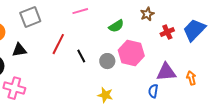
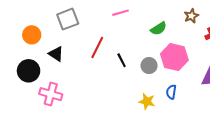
black triangle: (19, 50) -> (56, 54), turned 42
blue semicircle: (153, 91) -> (171, 92), moved

